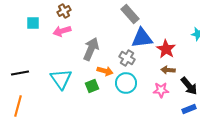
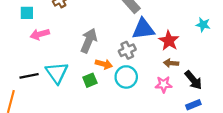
pink arrow: (62, 31) -> (40, 34), moved
gray cross: (127, 58) -> (127, 50), turned 35
black line: (20, 73) -> (29, 76), moved

